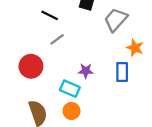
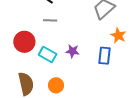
gray line: (57, 39) -> (50, 20), turned 32
cyan rectangle: (70, 89) -> (48, 54), moved

